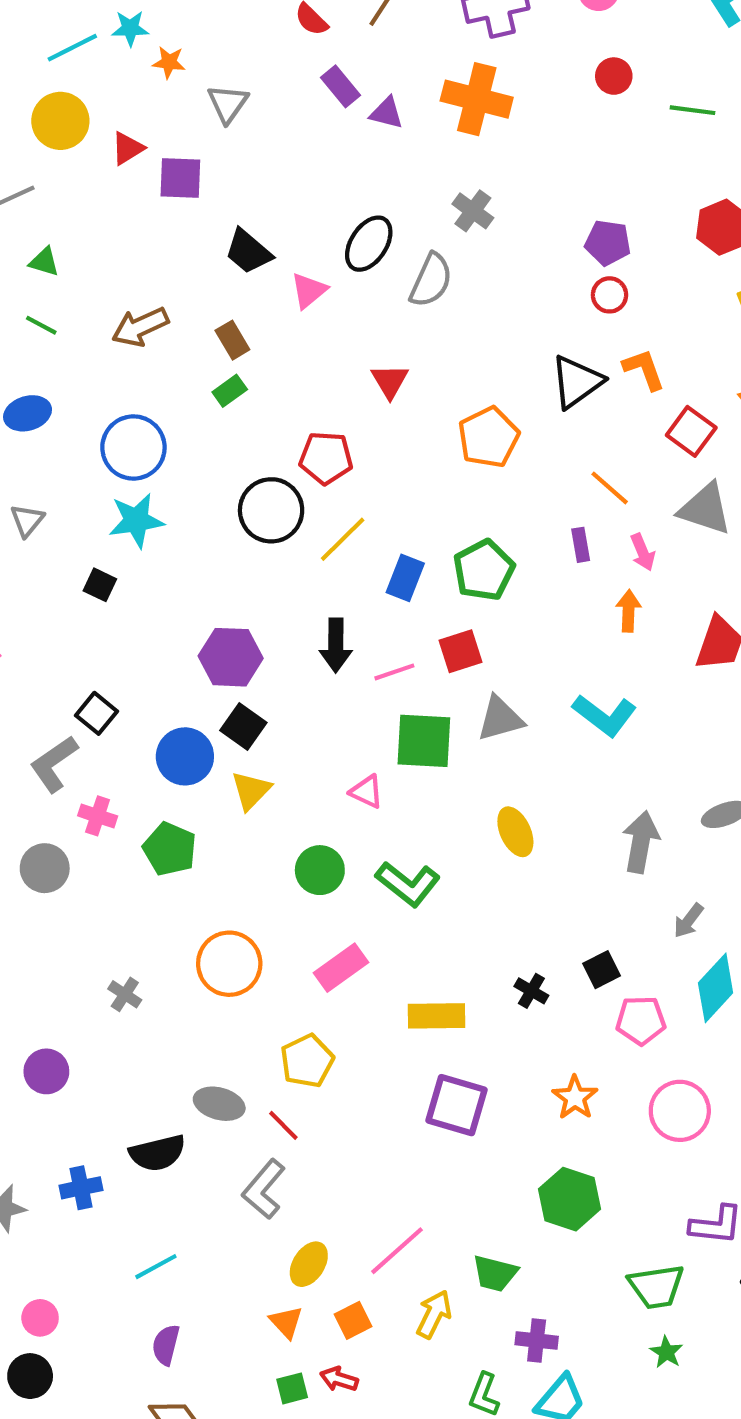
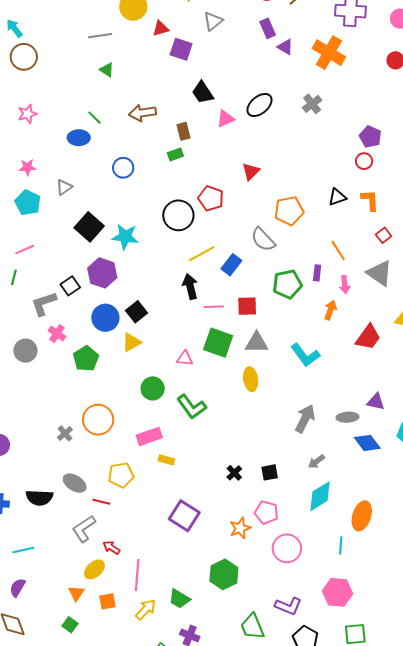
gray semicircle: (431, 280) -> (263, 240), moved, turned 96
green line: (41, 325) -> (94, 118), moved
black triangle: (577, 382) -> (337, 197), size x0.7
red square: (691, 431) -> (384, 235), size x0.7
blue circle: (133, 447) -> (123, 168), size x0.7
cyan star: (136, 520) -> (125, 237), moved
yellow line: (343, 539) -> (202, 254), moved
green pentagon: (484, 570) -> (287, 284), moved
black square: (100, 585) -> (89, 227), size x1.8
black arrow: (336, 645) -> (190, 287), turned 150
purple hexagon: (231, 657) -> (102, 273), moved
pink triangle: (367, 792) -> (185, 358), turned -36
yellow ellipse: (515, 832) -> (251, 379), moved
gray cross: (125, 994) -> (65, 433), moved
yellow rectangle: (437, 1016) -> (166, 460), moved, size x0.6
pink pentagon: (641, 1020) -> (266, 512), moved
red line: (283, 1125) -> (101, 502), turned -48
pink line: (397, 1251) -> (137, 575), turned -60
green trapezoid: (656, 1287) -> (252, 627), turned 60
red arrow: (339, 1379) -> (111, 547), moved
green square: (292, 1388) -> (70, 625), turned 35

